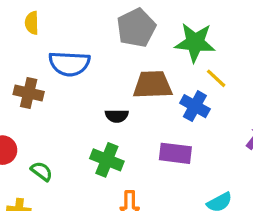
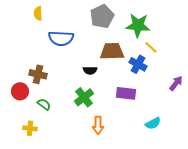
brown cross: (29, 93) -> (38, 74), moved
green cross: (107, 160) -> (84, 97), turned 30

